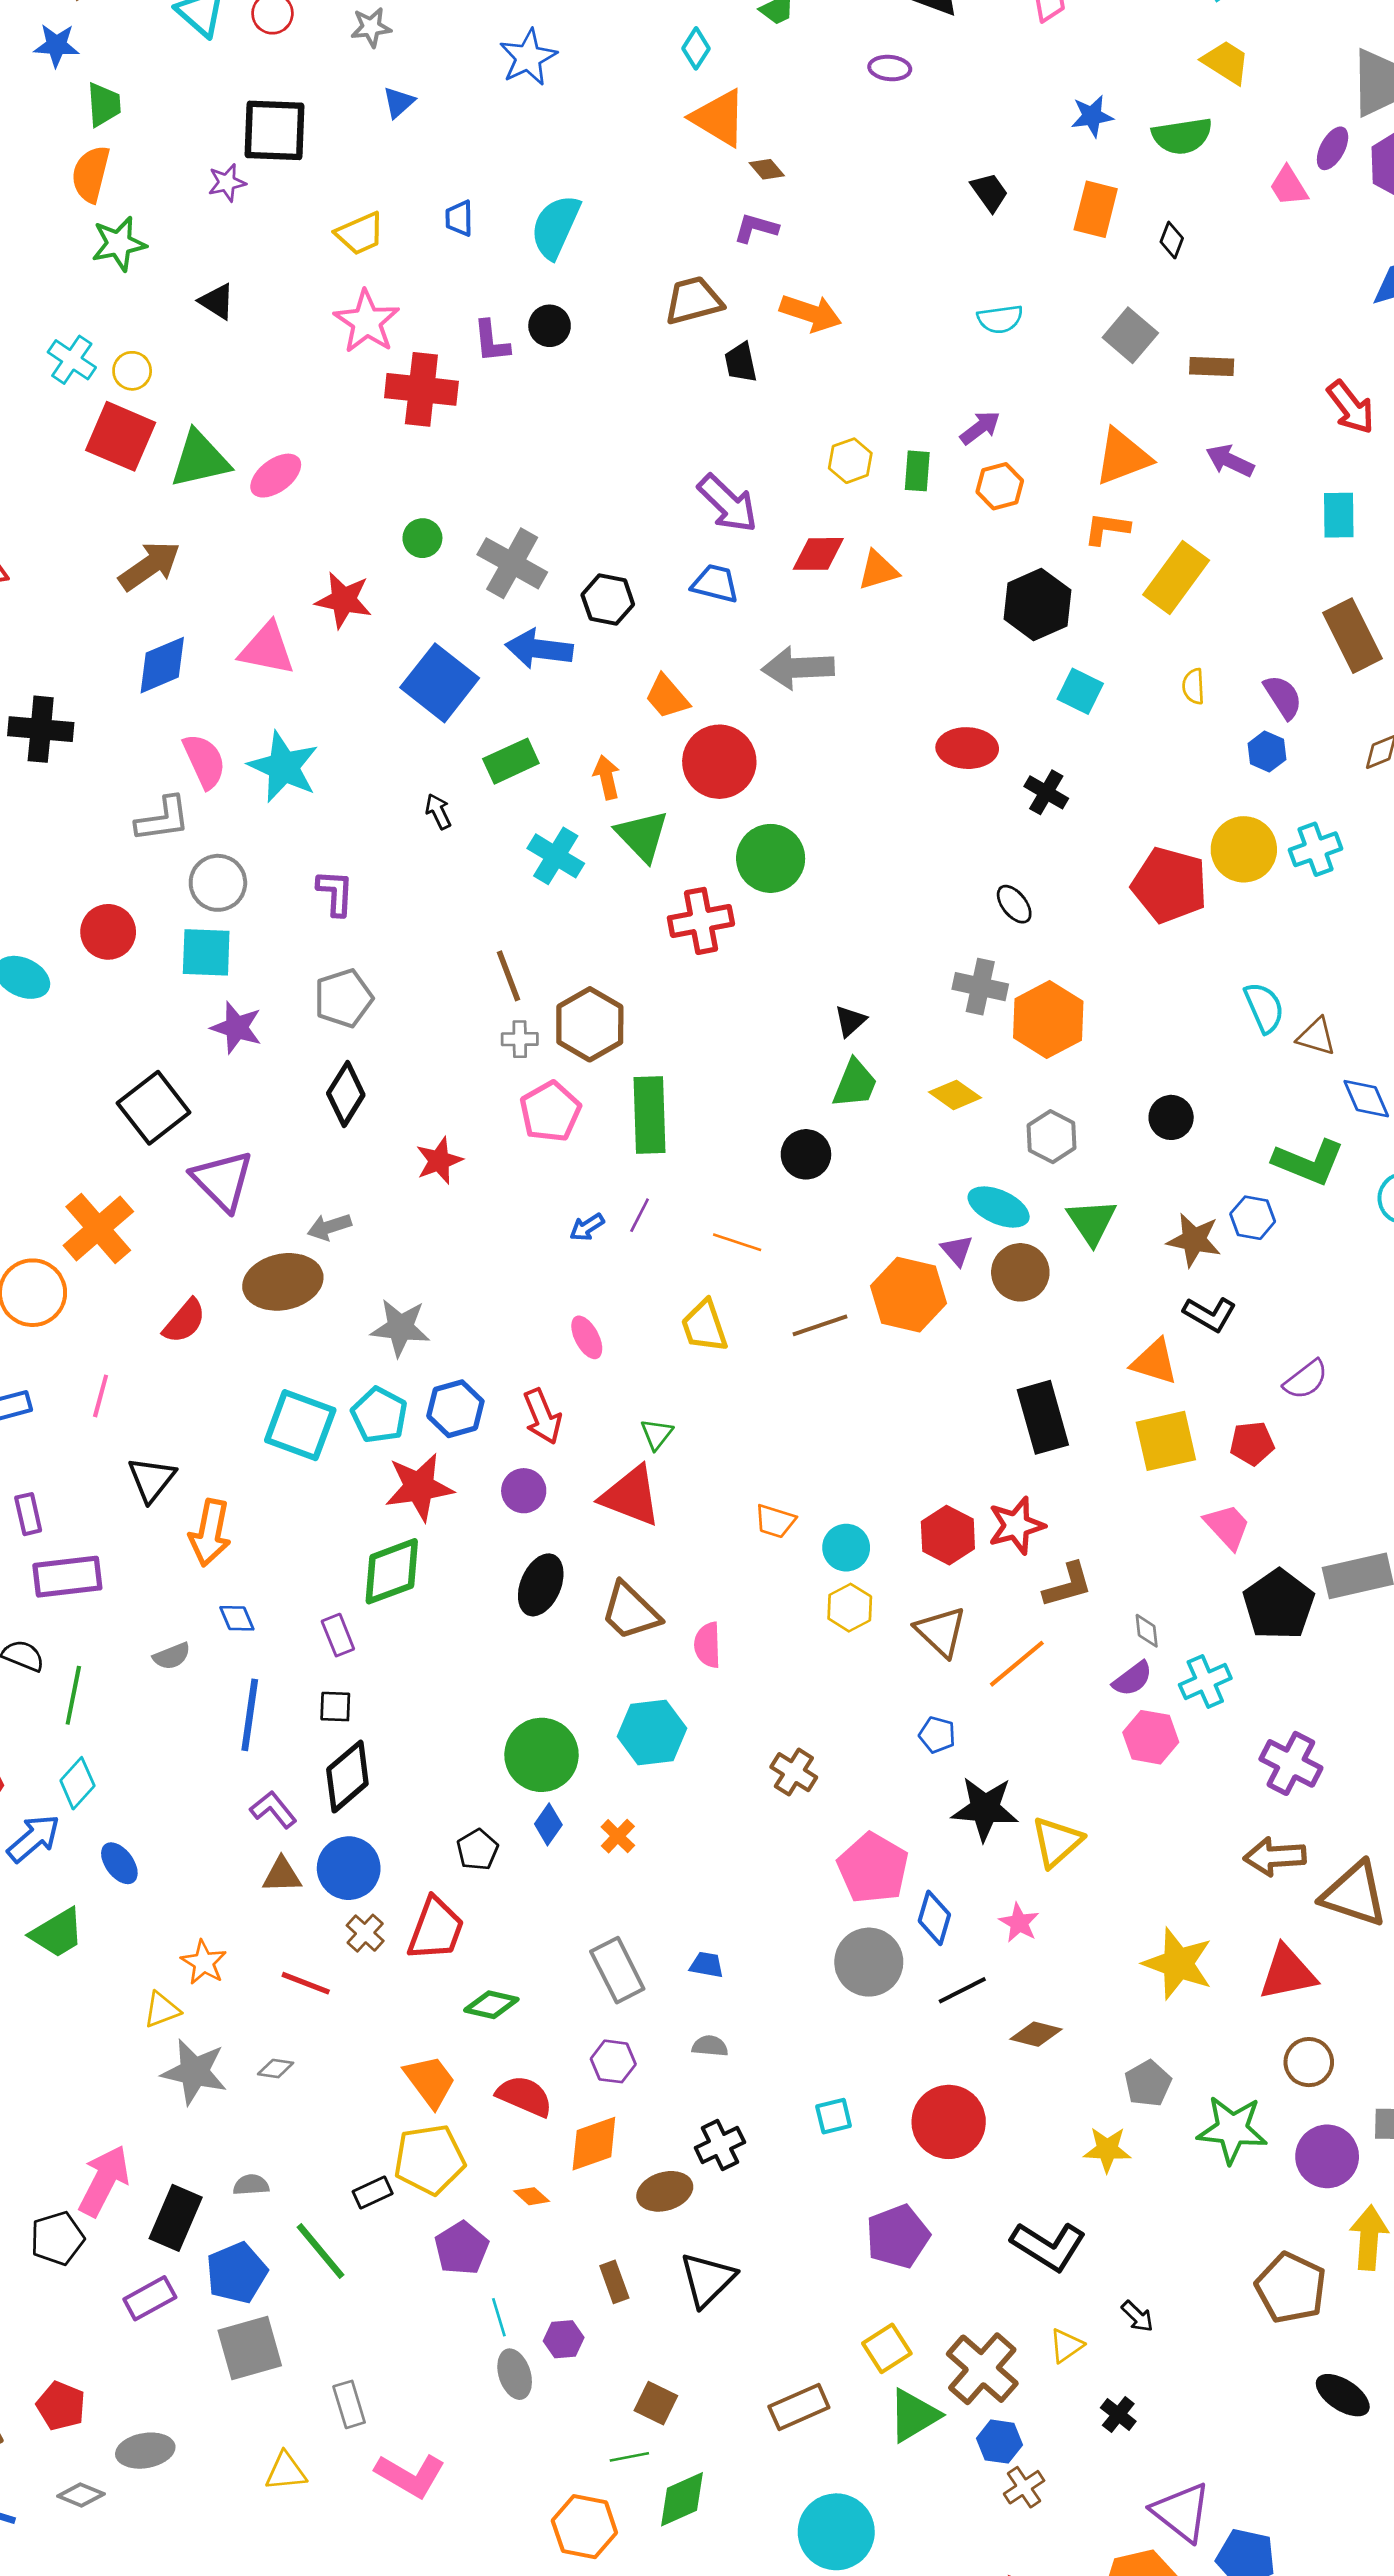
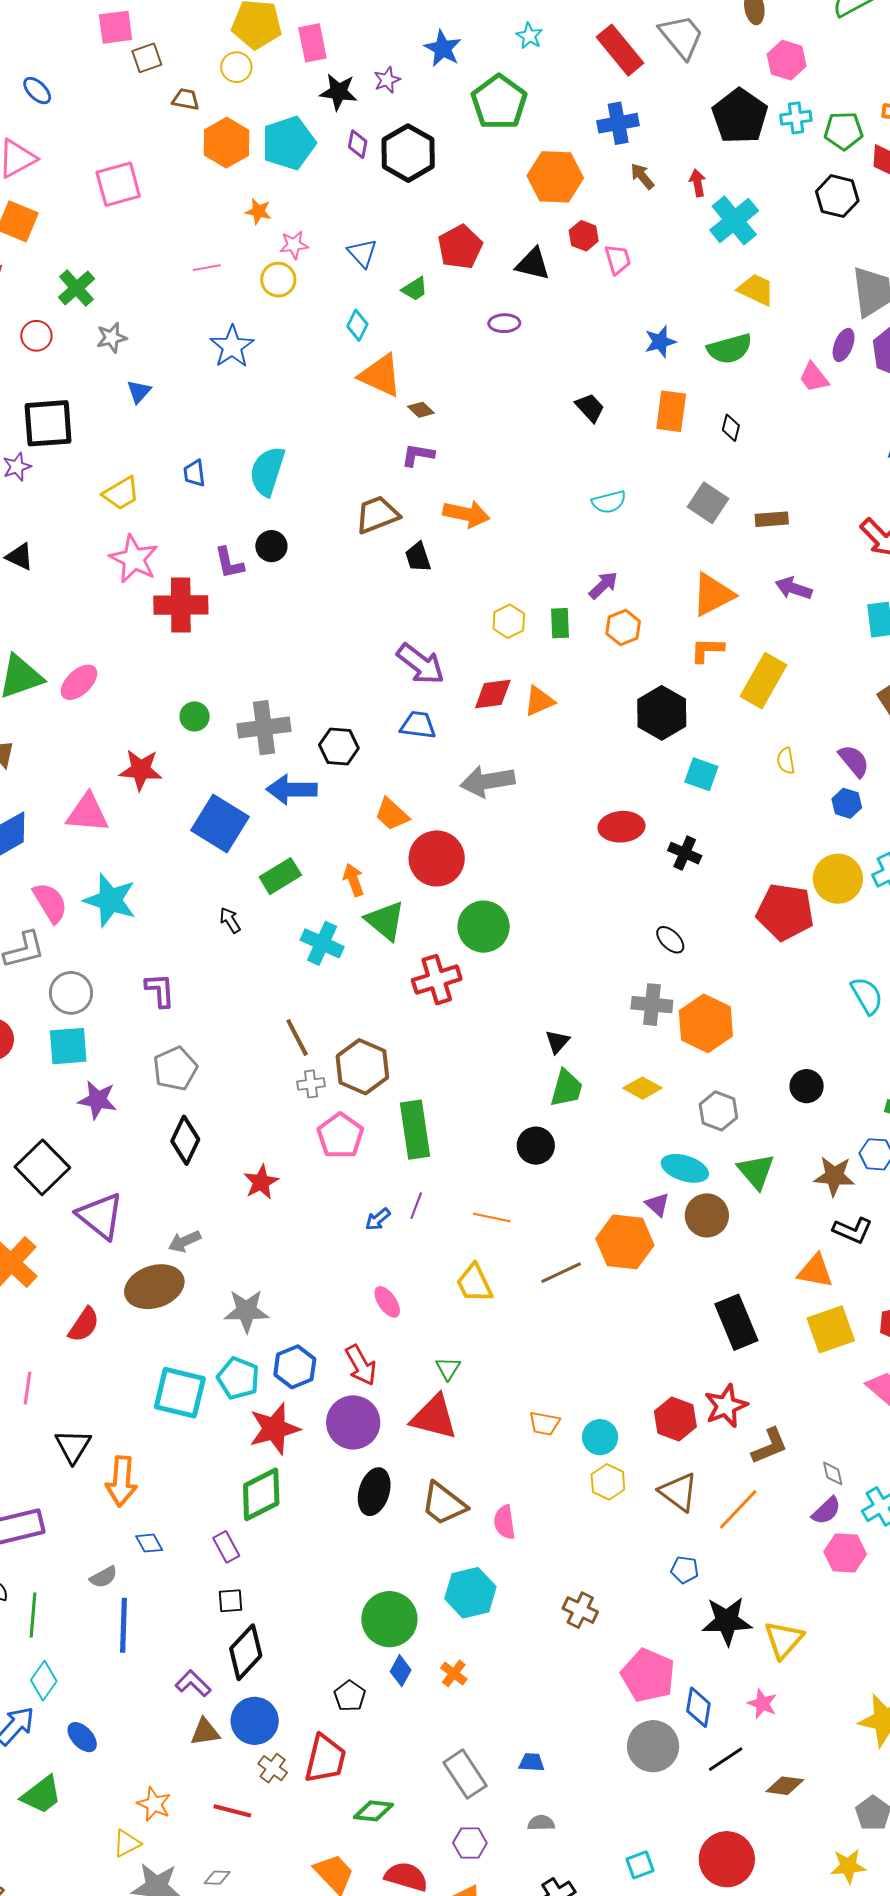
gray cross: (512, 563) -> (264, 728), turned -30
purple circle: (524, 1491) -> (353, 1422), size x1.6
blue line: (250, 1715) -> (124, 1625), moved

